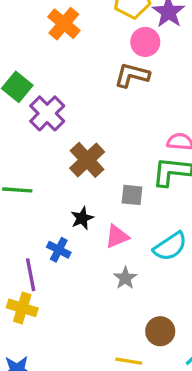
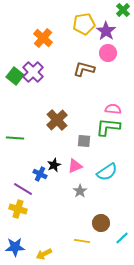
pink circle: (145, 42) -> (108, 53), moved
purple cross: (47, 113) -> (33, 72), moved
black star: (82, 218) -> (54, 165), moved
purple line: (31, 275) -> (23, 189), turned -48

